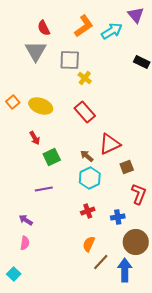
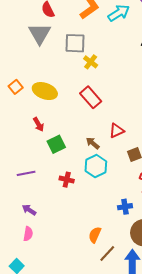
red triangle: (110, 144) -> (117, 131), size x0.7
purple line: (44, 189) -> (26, 173), moved
red cross: (88, 211) -> (67, 180), moved, turned 32

